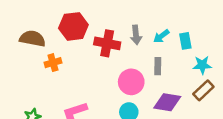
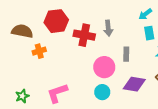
cyan arrow: (161, 36) -> (145, 14), moved

